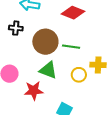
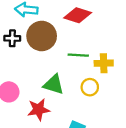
brown circle: (45, 42) -> (42, 36), moved
yellow cross: (98, 65) -> (104, 63), moved

